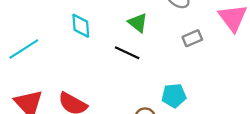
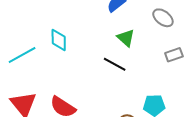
cyan diamond: (81, 26) -> (59, 40), moved

